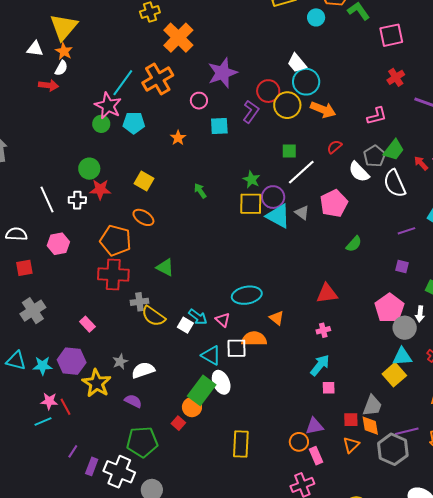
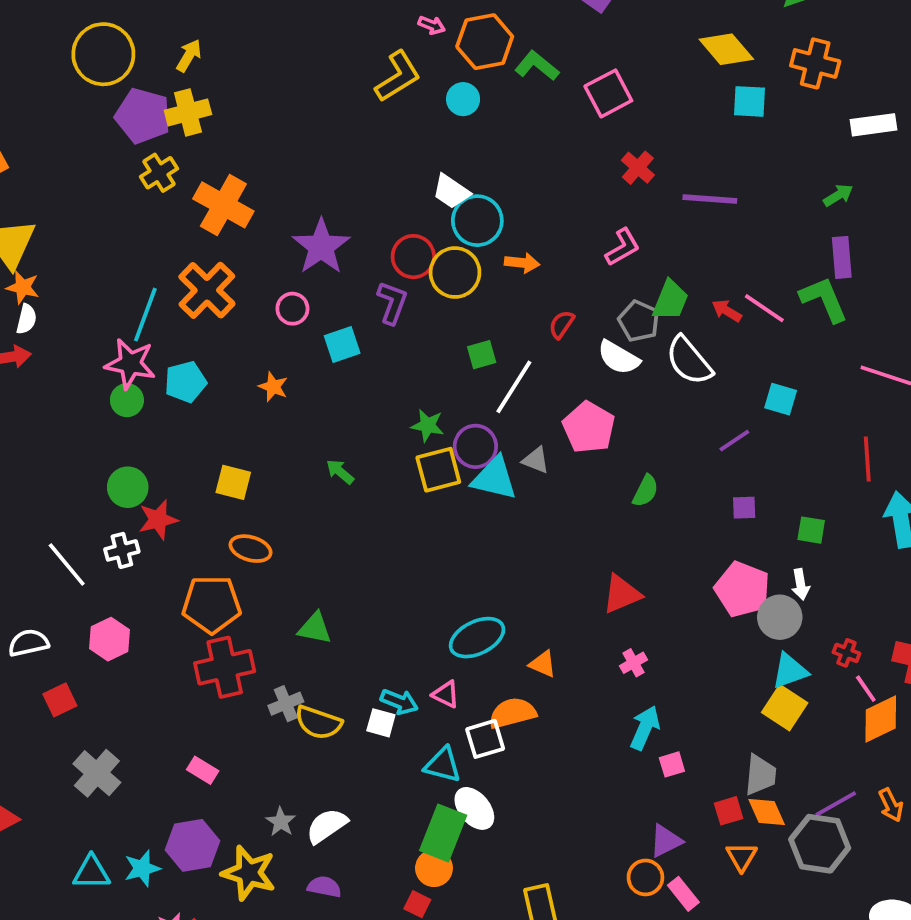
orange arrow: (323, 110) -> (522, 263), size x0.7

